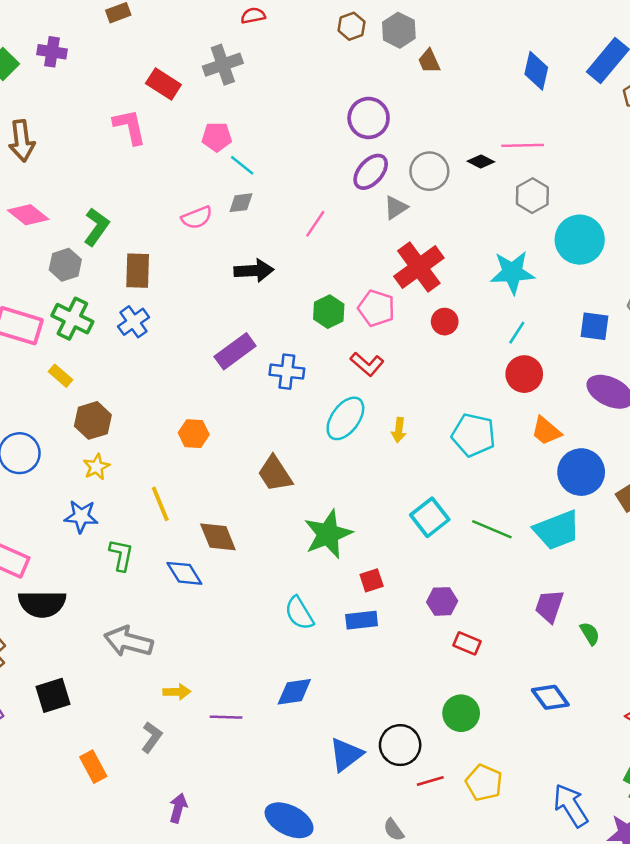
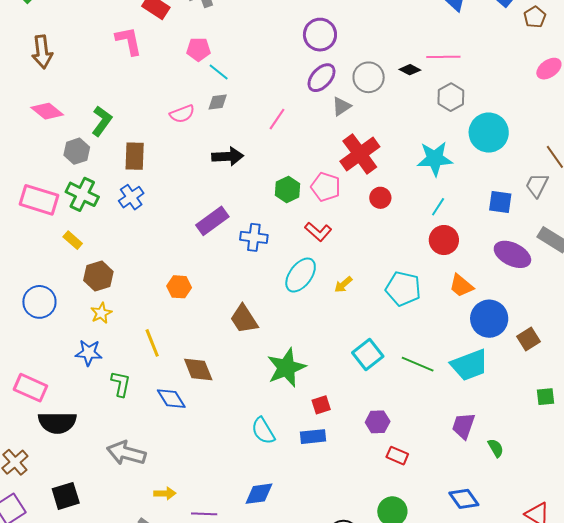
yellow arrow: (399, 430) -> (343, 285), turned 42

